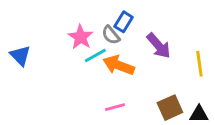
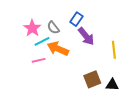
blue rectangle: (124, 22) -> (76, 19), moved
pink line: (115, 107) -> (39, 60), moved

